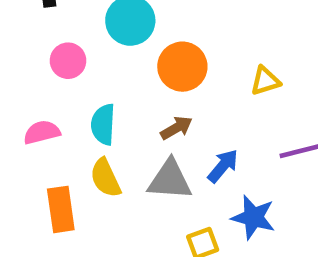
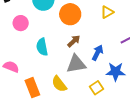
pink semicircle: (42, 132) -> (11, 67), moved, turned 49
yellow semicircle: (105, 178) -> (59, 84), moved

